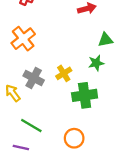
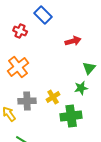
green triangle: (105, 40) -> (89, 68), turned -40
gray cross: (34, 78) -> (27, 101), turned -30

